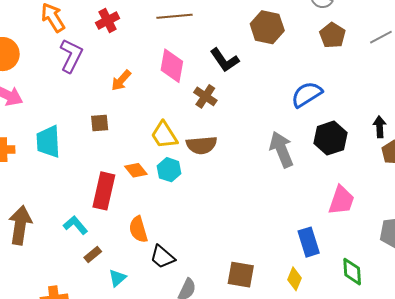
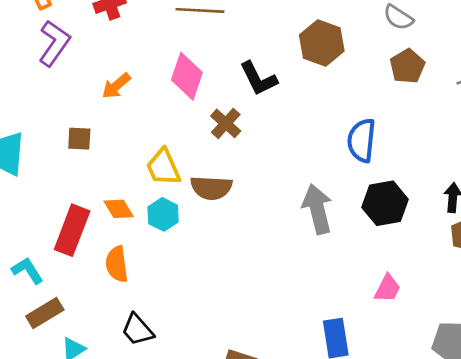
blue semicircle: (307, 94) -> (362, 140), turned -60
pink trapezoid: (341, 200) -> (387, 289), size x0.7
orange semicircle: (138, 229) -> (117, 264), moved
brown rectangle: (93, 254) -> (45, 313), size x1.5

